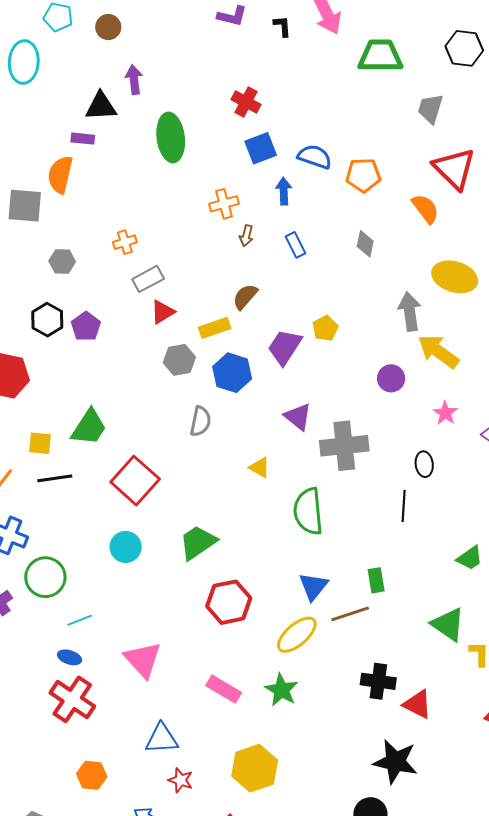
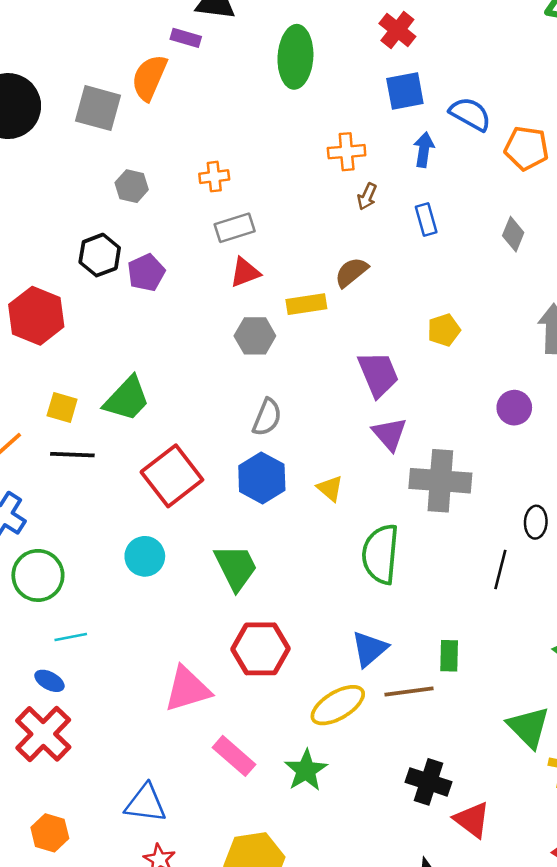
purple trapezoid: (285, 347) -> (378, 374), moved, turned 114
blue hexagon: (232, 373) -> (262, 478), moved
green trapezoid: (198, 542) -> (236, 567), turned 87
pink triangle: (143, 660) -> (187, 689), moved, turned 45

